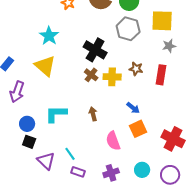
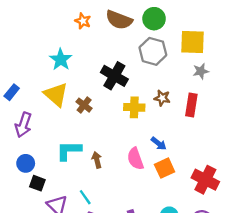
brown cross: (91, 75) -> (84, 105), moved
brown arrow: (93, 114) -> (97, 160), moved
blue circle: (27, 124) -> (26, 163), moved
pink semicircle: (113, 141) -> (135, 159), moved

